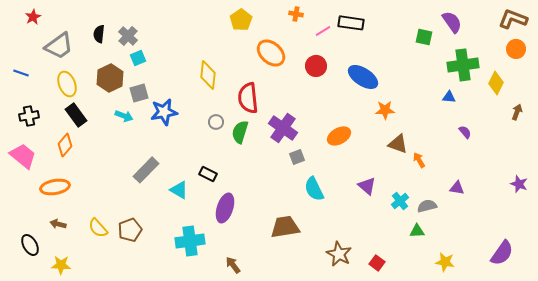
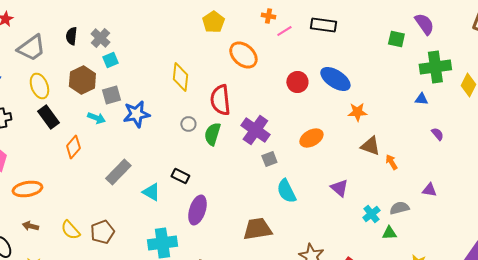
pink line: (323, 31) -> (284, 31), moved
red circle: (316, 66) -> (297, 82), moved
orange diamond: (65, 145) -> (73, 147), moved
cyan cross: (400, 201) -> (371, 214), moved

